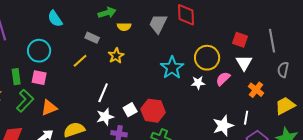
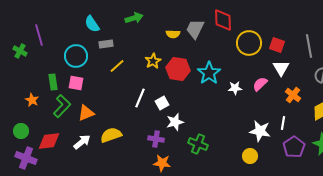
green arrow: (107, 13) -> (134, 18), moved
yellow semicircle: (124, 27) -> (173, 34), moved
gray rectangle: (92, 38) -> (106, 44), moved, turned -32
yellow circle: (207, 58) -> (249, 43), moved
white square: (130, 110) -> (162, 103), moved
red hexagon: (153, 111) -> (178, 69), moved
white star: (105, 117) -> (175, 122), moved
white star: (223, 126) -> (260, 131), turned 30

